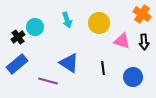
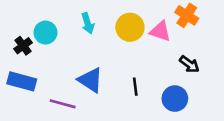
pink triangle: (122, 41) -> (160, 31), moved
black arrow: (144, 42) -> (189, 64), moved, turned -49
blue rectangle: (17, 64) -> (22, 81), turned 55

